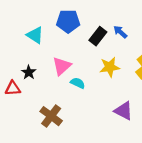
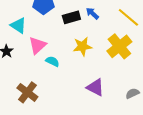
cyan triangle: (35, 35) -> (18, 25), moved
black rectangle: (98, 36) -> (71, 17), turned 36

